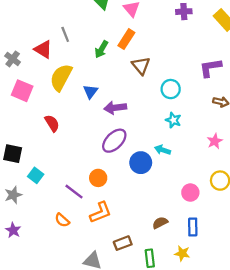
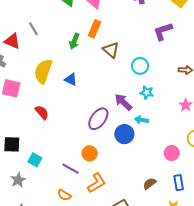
gray line: (65, 34) -> (33, 29), moved
red triangle: (43, 49) -> (12, 41), moved
purple L-shape: (210, 68) -> (163, 31), moved
blue triangle: (90, 92) -> (71, 79), turned -32
purple arrow: (115, 108) -> (123, 102), moved, turned 60

